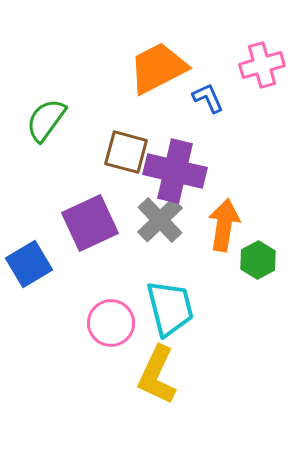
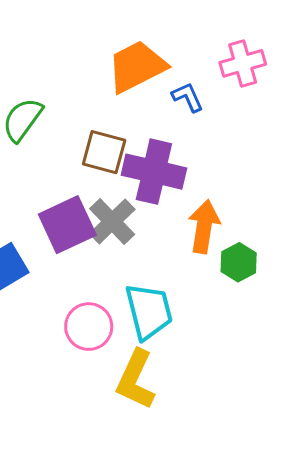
gray cross: (160, 220) -> (112, 222), moved

